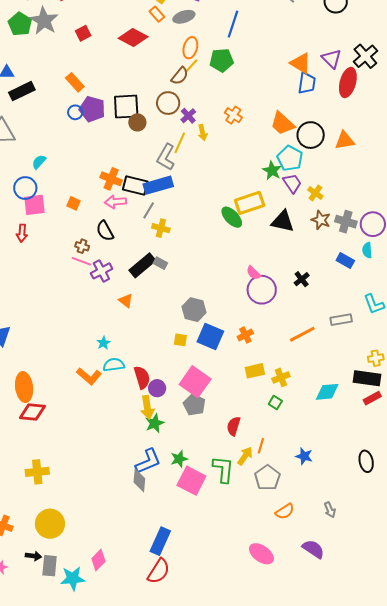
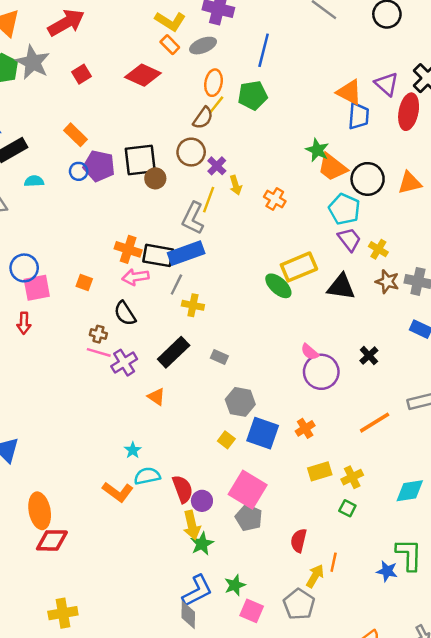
orange cross: (233, 115) -> (275, 199), moved
cyan semicircle: (39, 162) -> (34, 181), moved, turned 49
green star: (272, 171) -> (317, 150), moved
gray rectangle: (160, 263) -> (219, 357), moved
yellow square: (180, 340) -> (226, 440), turned 32
green L-shape: (223, 469) -> (409, 555), moved
gray pentagon: (267, 478) -> (299, 604), moved
pink square: (191, 481) -> (252, 611), size x0.7

